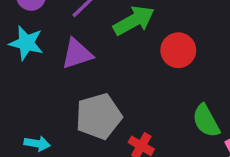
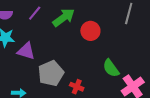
purple triangle: (77, 54) -> (26, 51), moved, turned 42

